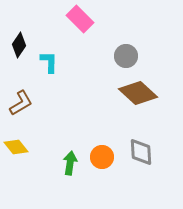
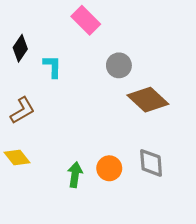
gray circle: (126, 56) -> (119, 65), moved

